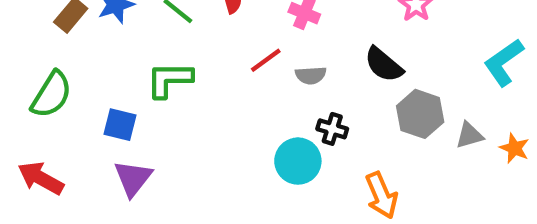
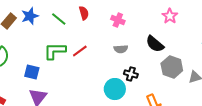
red line: (266, 60) -> (80, 51), moved

